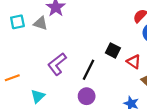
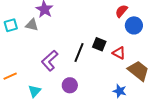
black line: (88, 70) -> (79, 53), moved
purple circle: (87, 96) -> (70, 85), moved

